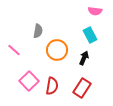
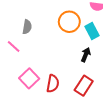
gray semicircle: (38, 31) -> (27, 27), moved
orange circle: (57, 50) -> (69, 22), moved

